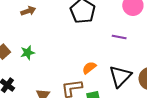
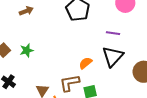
black triangle: (120, 76) -> (113, 57), moved

